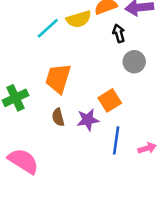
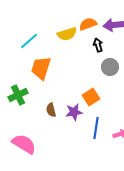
cyan line: (48, 28) -> (29, 41), moved
orange trapezoid: (58, 78) -> (41, 68), moved

